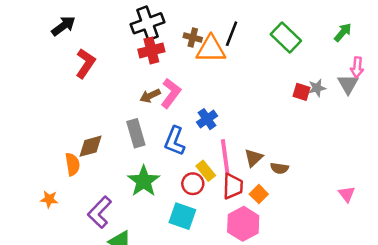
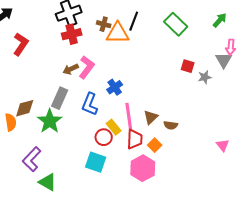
gray star: (317, 88) -> (205, 77), moved
gray rectangle: (136, 133) -> (60, 98), turned 40
green star: (144, 181) -> (50, 121), moved

